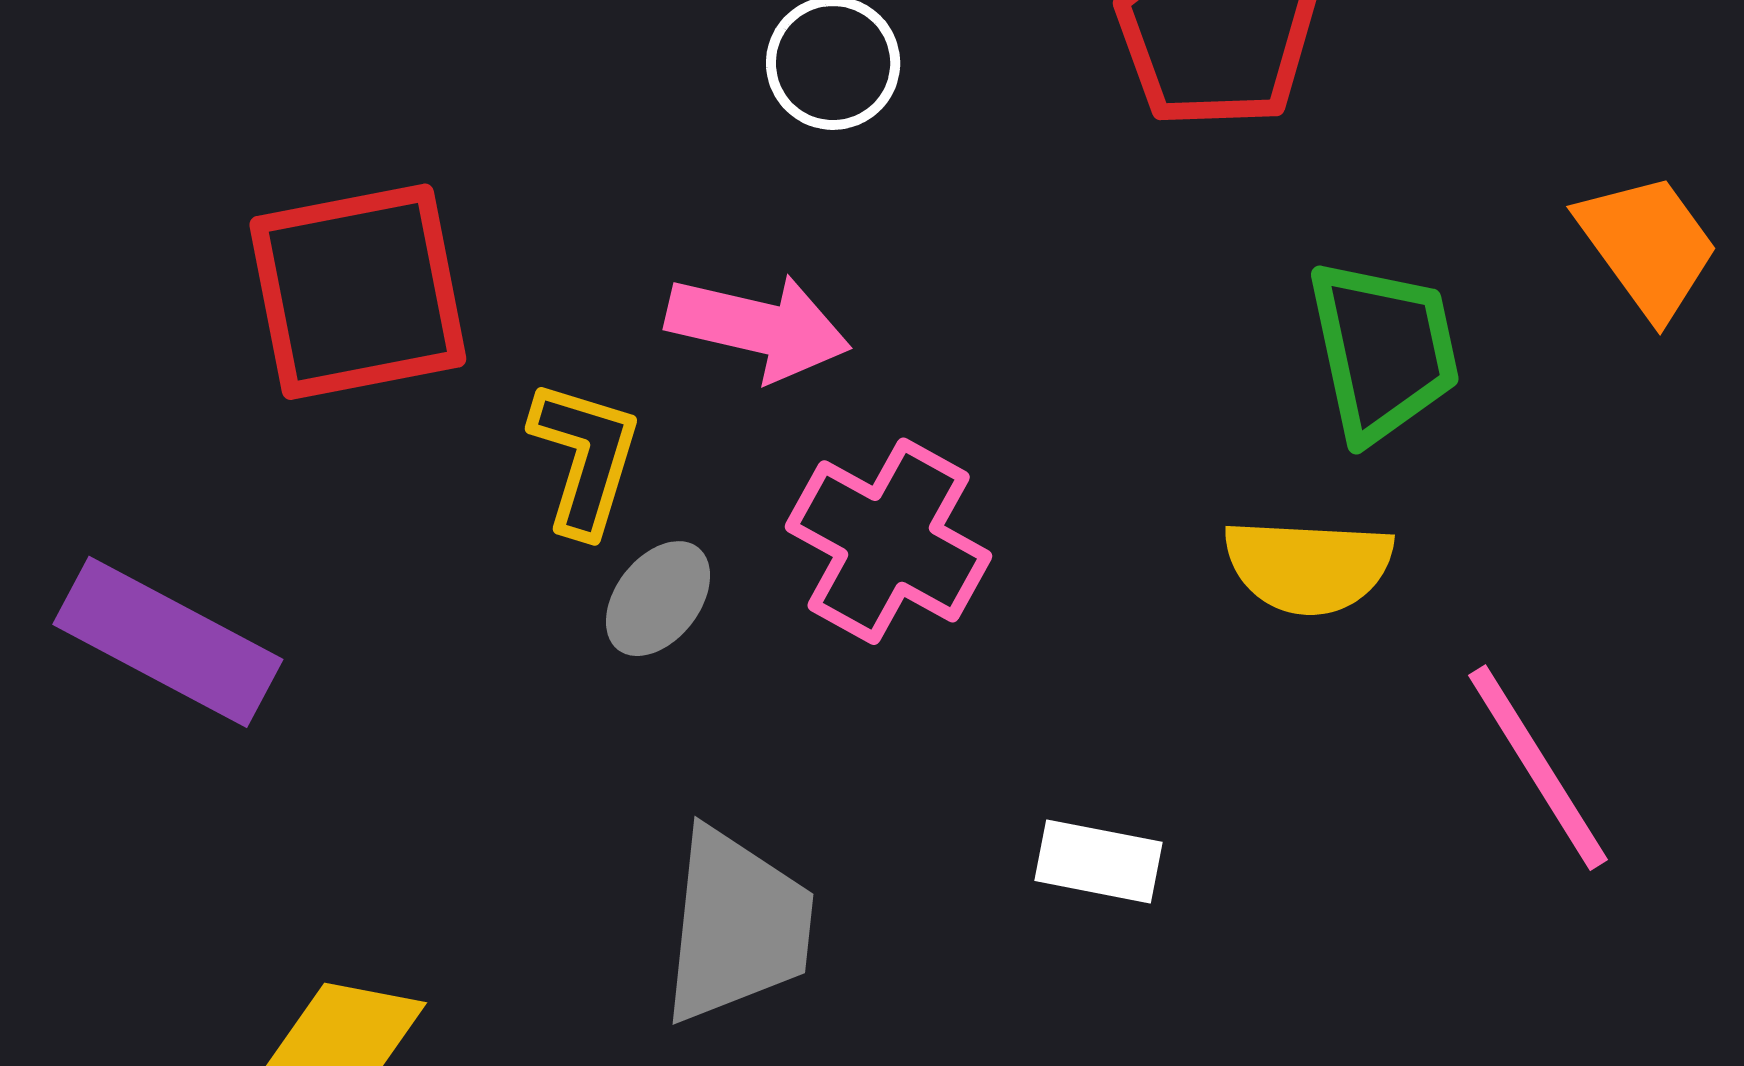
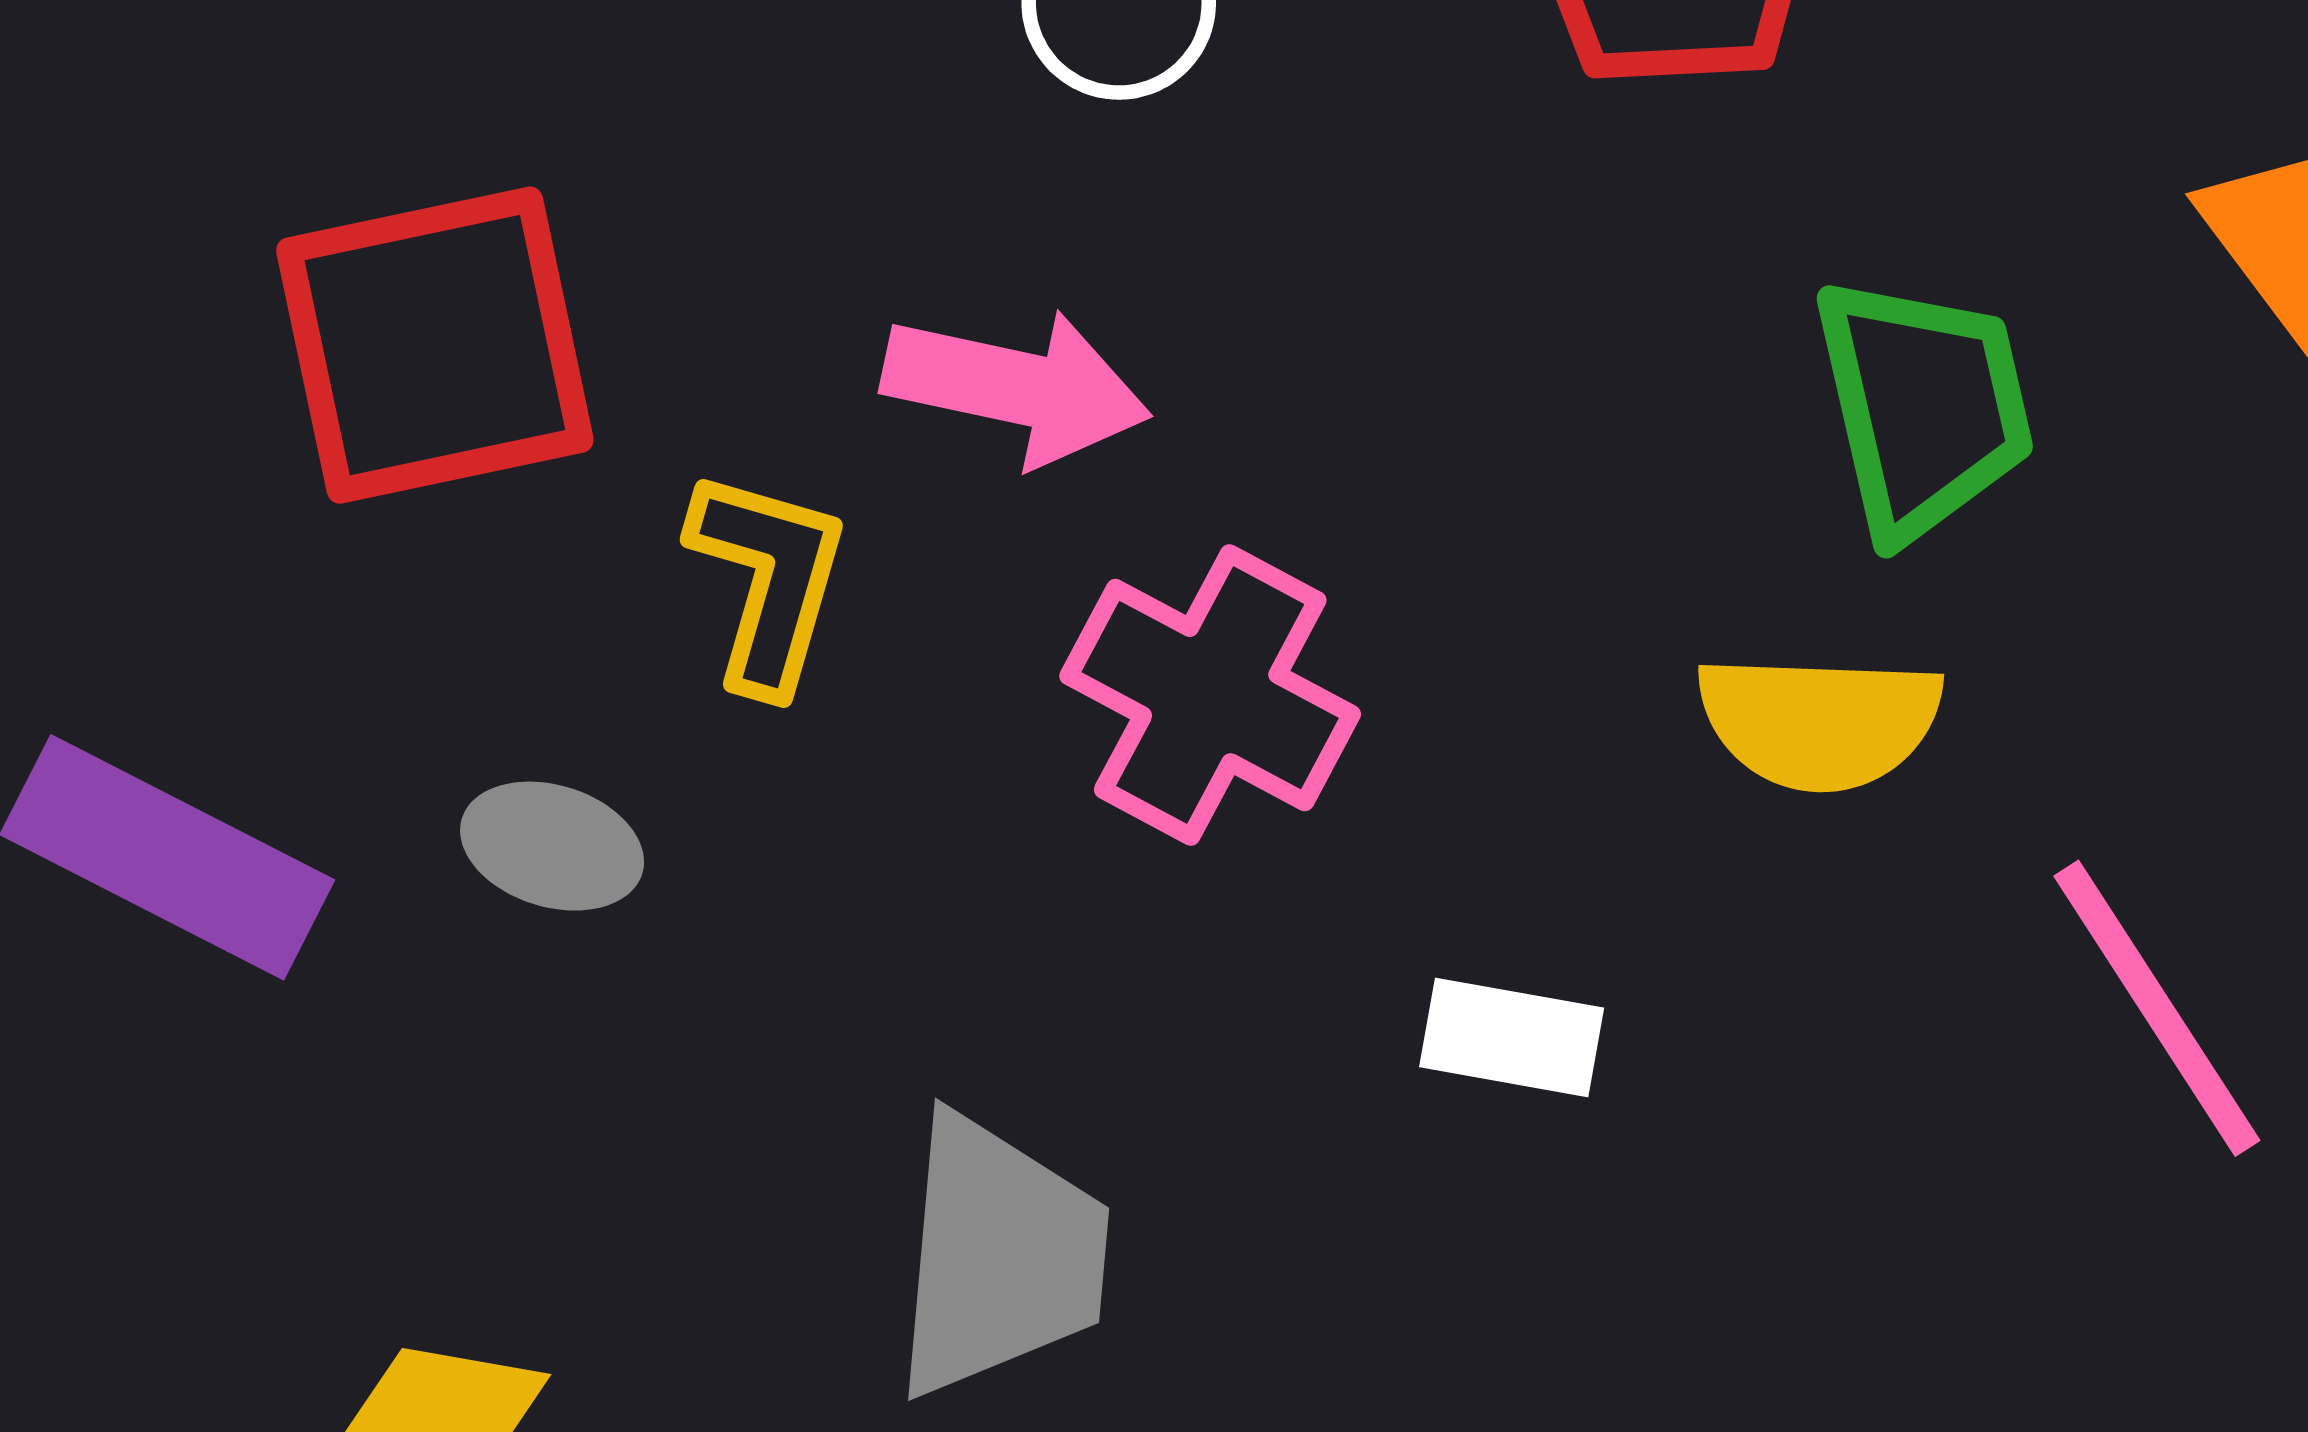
gray ellipse: (658, 599) -> (552, 846), moved, turned 70
white rectangle: (1098, 861) -> (1512, 1037), moved

